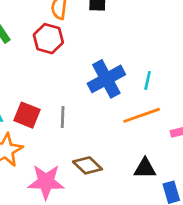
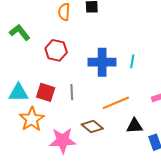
red hexagon: (48, 39) -> (56, 50), moved
blue cross: (106, 79) -> (102, 62), turned 32
orange line: (142, 115) -> (116, 103), moved

